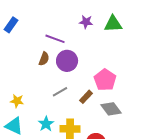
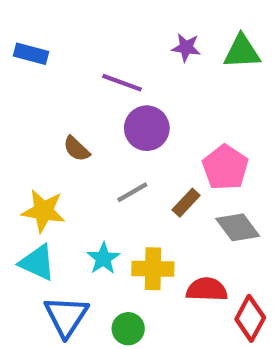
blue rectangle: (11, 25) -> (31, 54), turned 70
brown semicircle: (44, 59) -> (76, 149), moved, turned 112
yellow star: (17, 101) -> (43, 211), size x1.5

